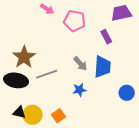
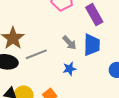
purple rectangle: (106, 37) -> (94, 15), size x1.5

